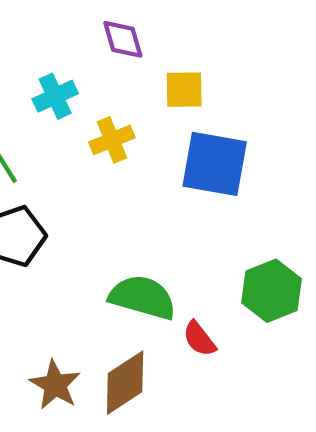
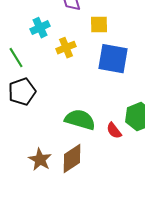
red semicircle: (199, 339) -> (114, 131), moved

